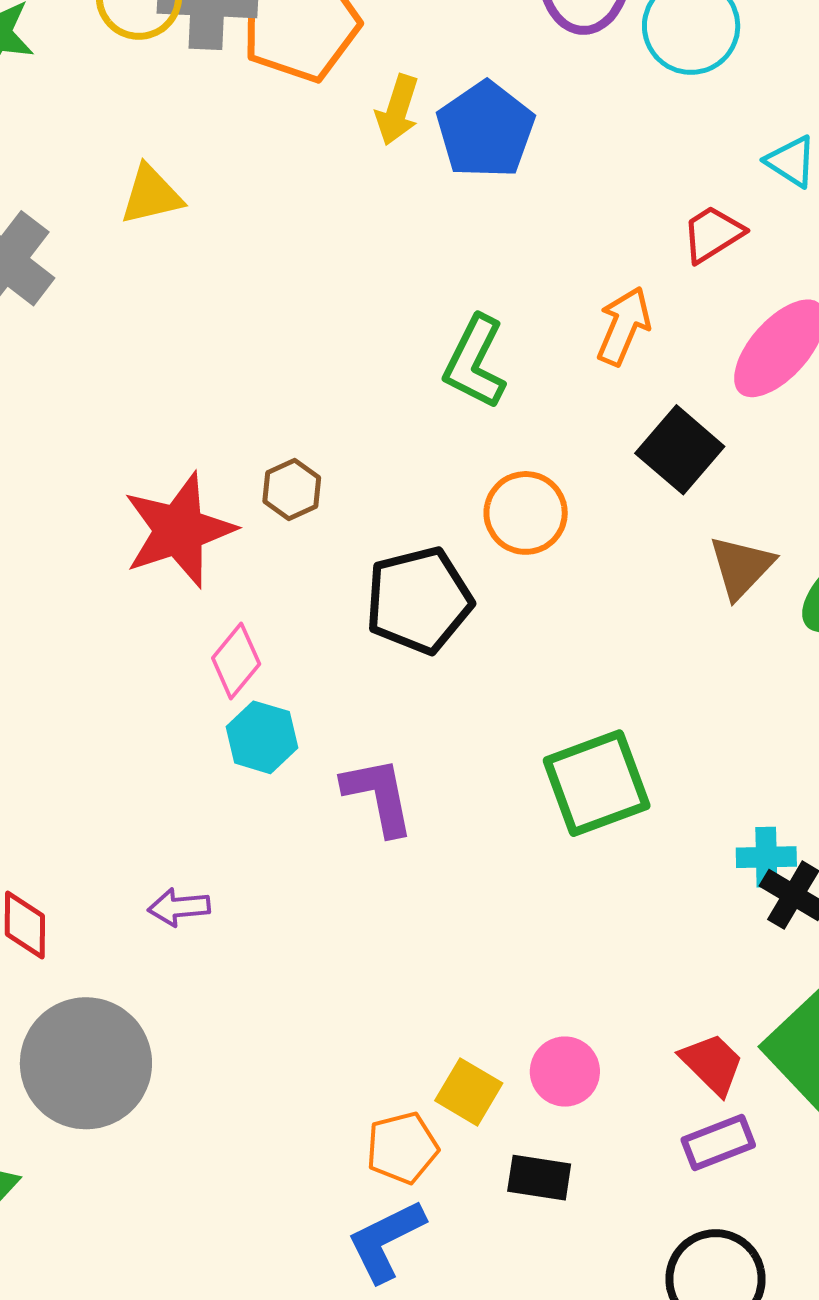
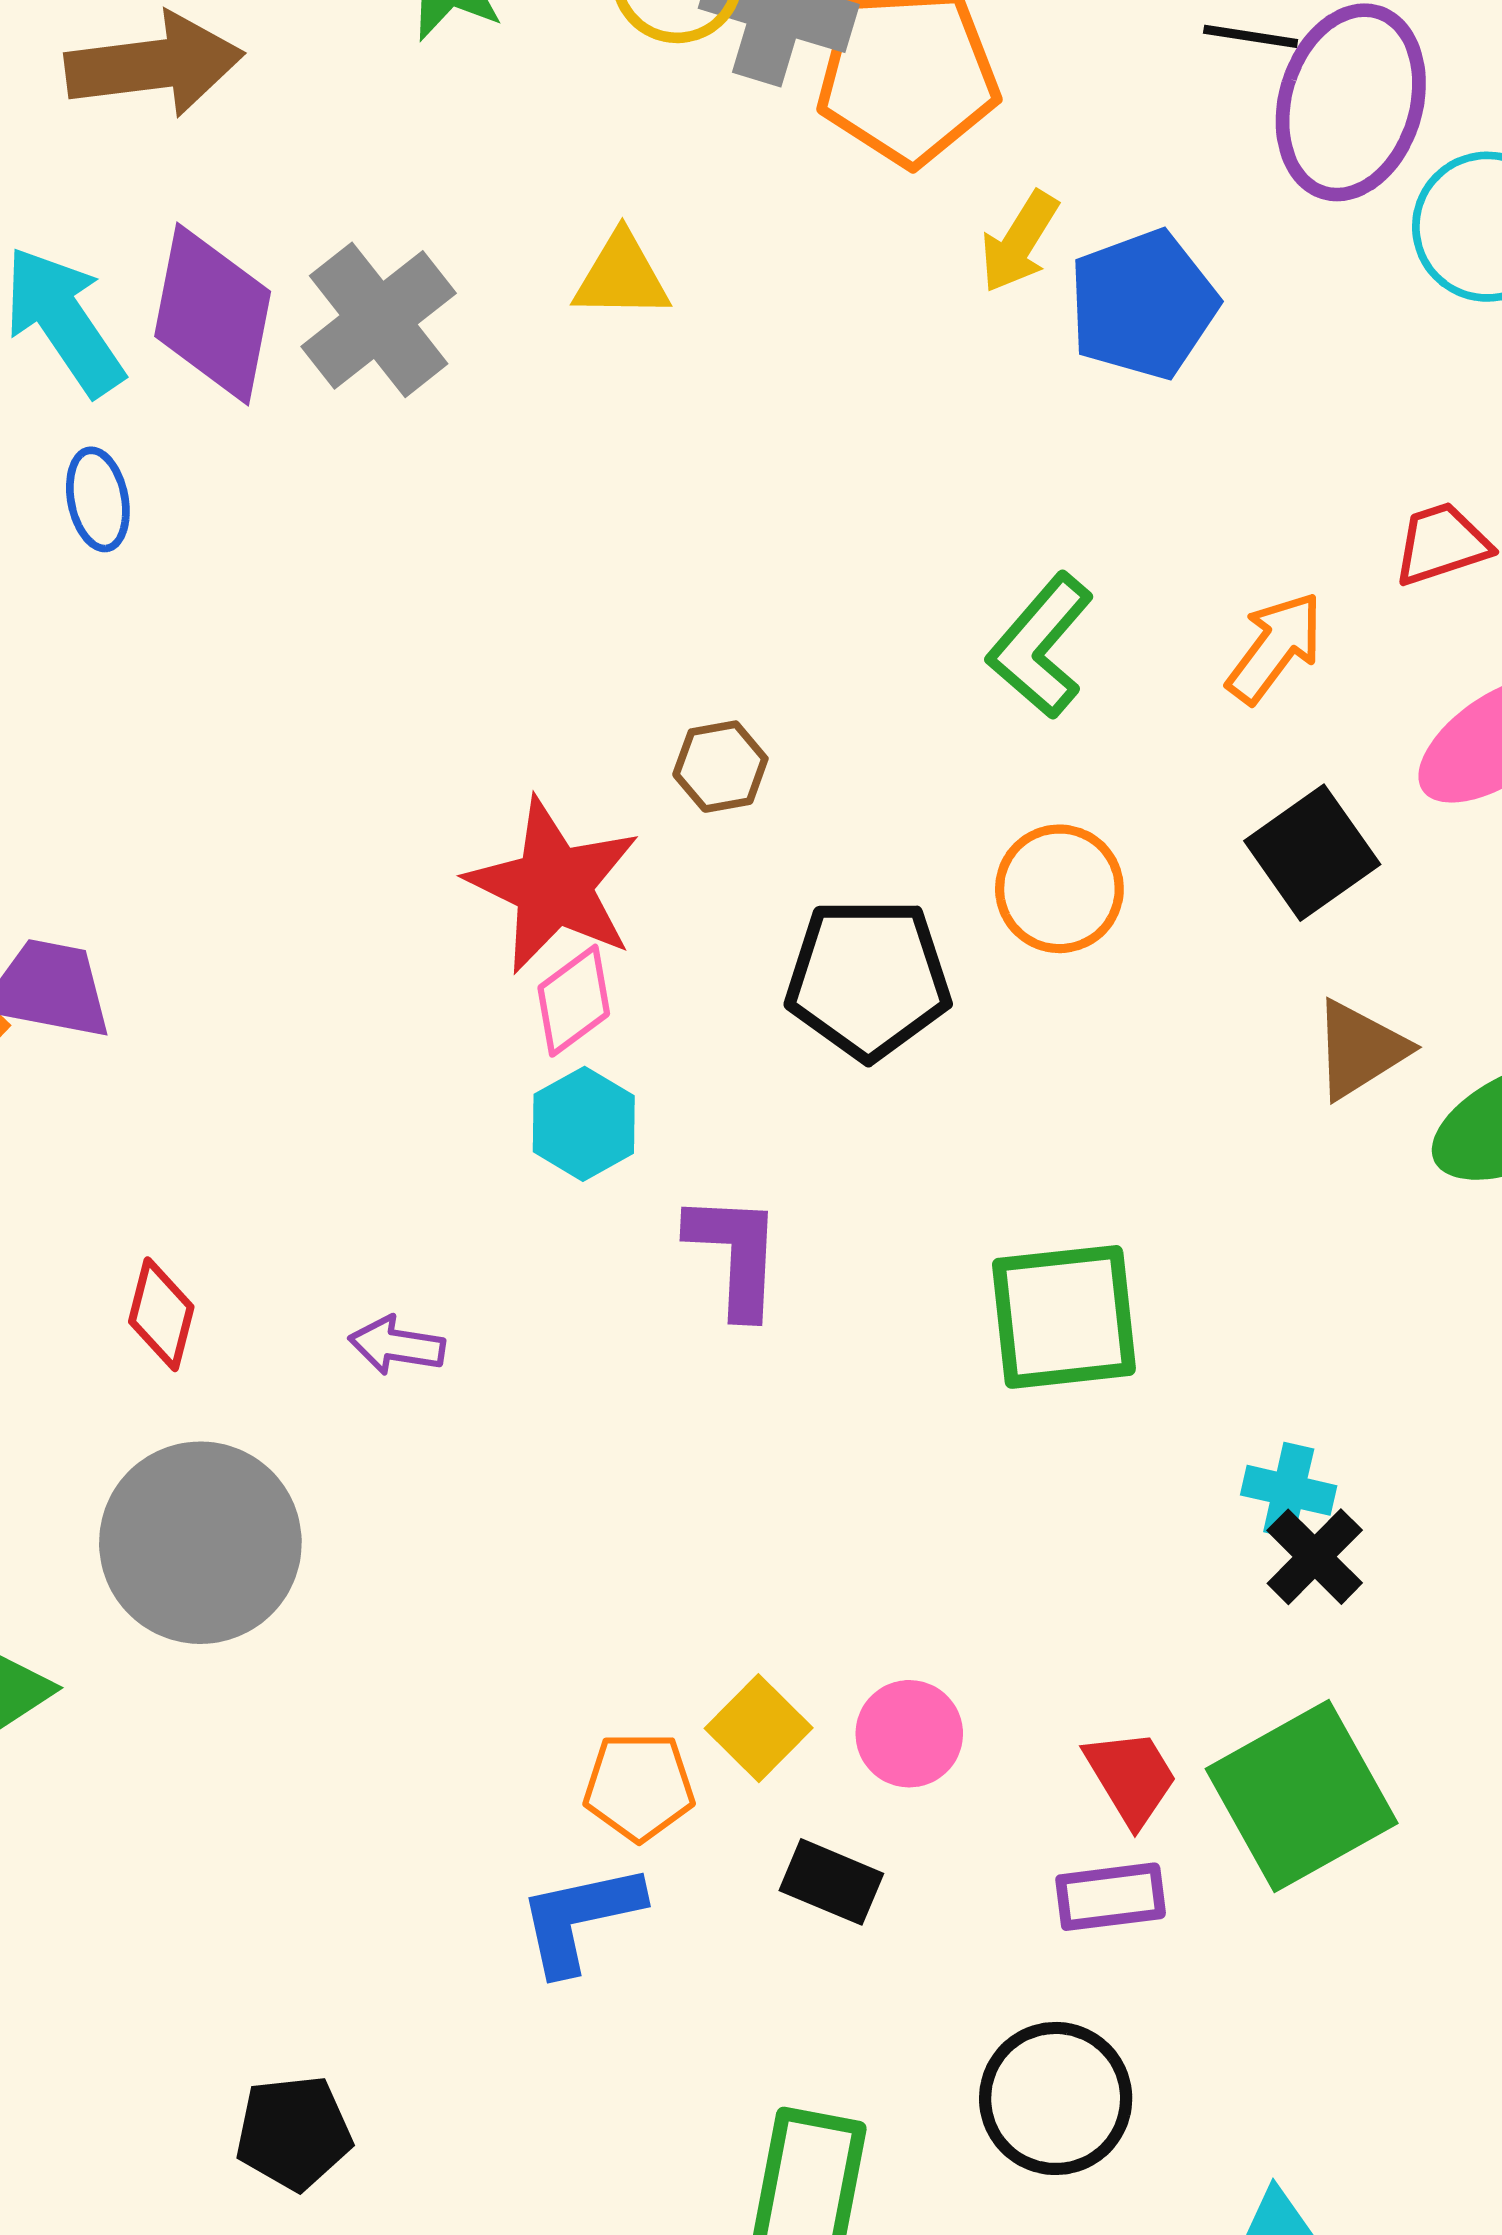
red star: (179, 530) -> (553, 886), moved, turned 30

